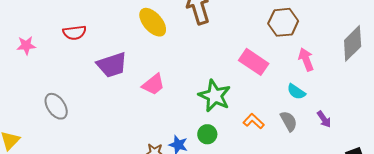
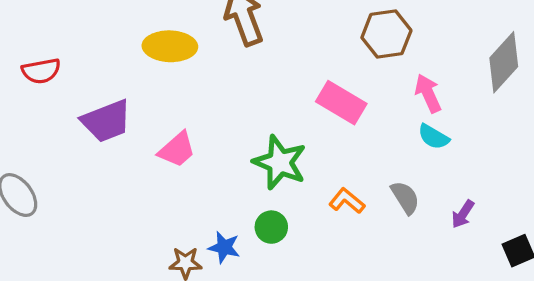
yellow ellipse: (153, 22) -> (170, 46), turned -44
cyan semicircle: (296, 92) -> (433, 137), moved
purple arrow: (324, 119) -> (463, 214), moved, turned 72

